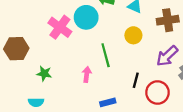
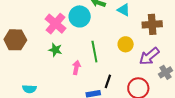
yellow circle: (133, 35) -> (126, 44), moved
green star: (44, 74) -> (55, 50), moved
black line: (136, 80) -> (108, 81), moved

